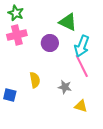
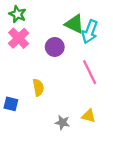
pink cross: (17, 35) -> (19, 38), turned -30
cyan arrow: (82, 46) -> (90, 32), moved
gray star: (65, 87) -> (62, 122), moved

